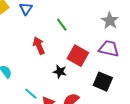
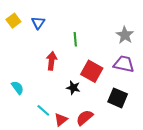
green line: (62, 25) -> (75, 39), turned 32
red arrow: (39, 46) -> (52, 61), turned 30

